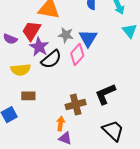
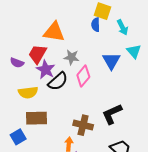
blue triangle: (88, 38) -> (111, 61), moved
brown rectangle: (28, 96) -> (36, 118), size x1.5
brown cross: (76, 105) -> (83, 125), turned 30

